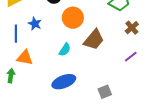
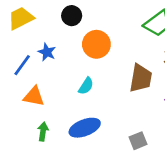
blue line: (16, 34) -> (22, 65), turned 36
brown trapezoid: (94, 40) -> (141, 78), moved, turned -30
green arrow: (11, 76) -> (43, 132), moved

